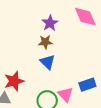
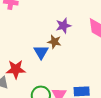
blue triangle: (47, 62) -> (41, 52), moved

